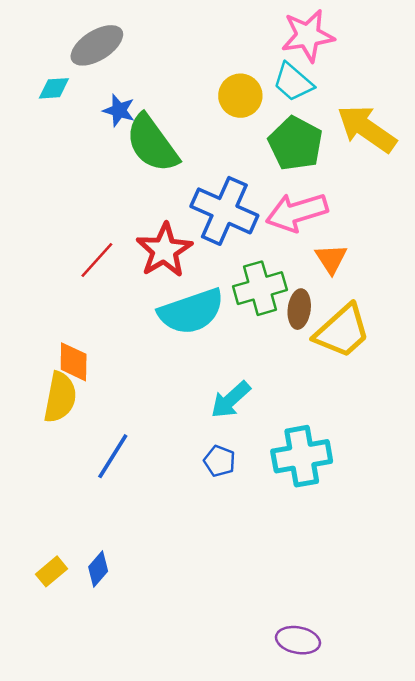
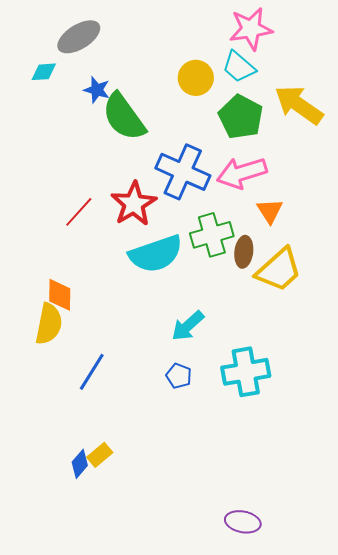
yellow rectangle: (52, 571) -> (100, 455), moved

